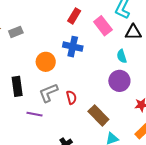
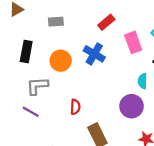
gray rectangle: (16, 32) -> (56, 22), moved
black rectangle: (17, 86) -> (26, 52), moved
gray L-shape: (48, 93) -> (37, 86), moved

